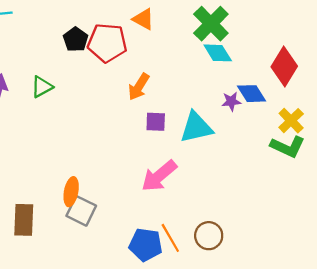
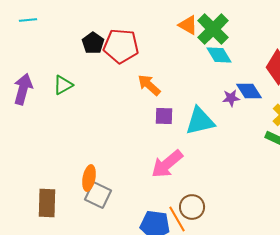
orange triangle: (143, 19) -> (188, 25), moved
orange arrow: (139, 87) -> (149, 85), turned 100
brown circle: (209, 236) -> (192, 207), moved

